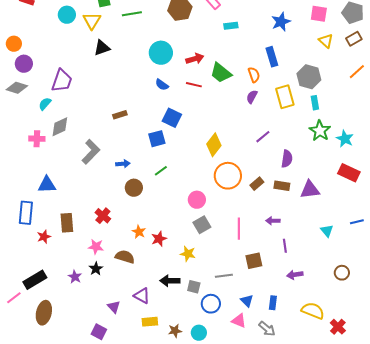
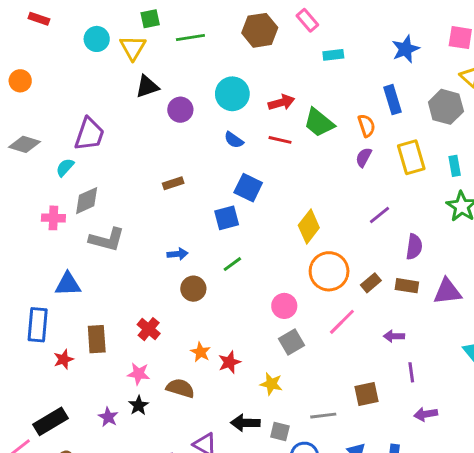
purple circle: (24, 64) -> (180, 110), moved
gray hexagon: (309, 77) -> (446, 107), moved
gray L-shape: (91, 152) -> (107, 240), moved, turned 60
pink line: (239, 229) -> (342, 322), moved, turned 45

